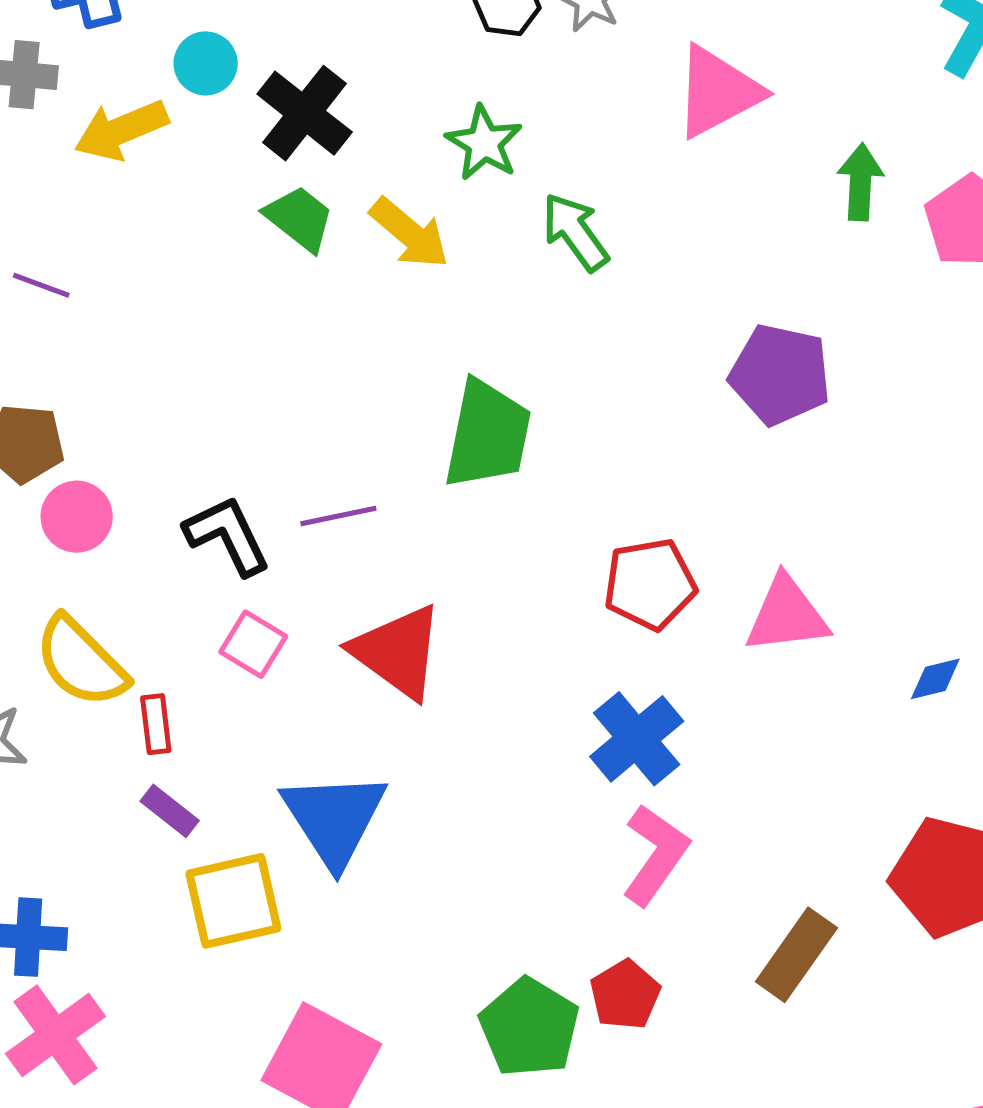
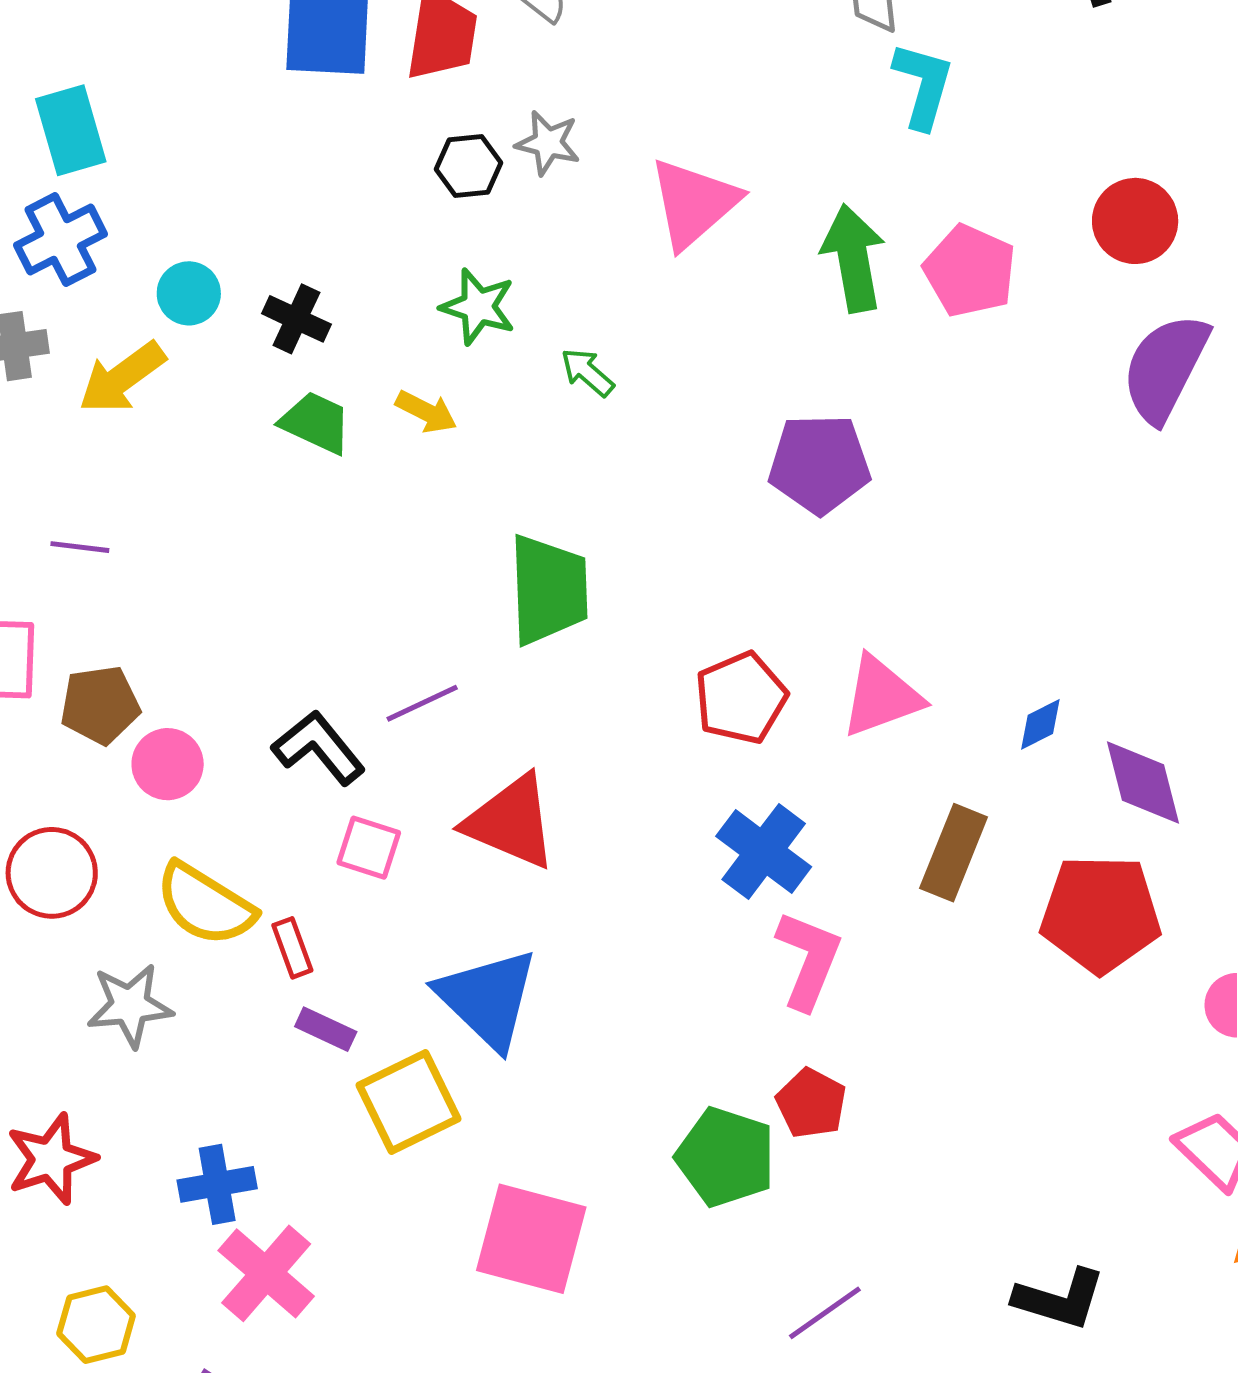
black cross: (305, 113) -> (296, 319), size x0.7
green arrow: (860, 182) -> (853, 258), size x1.4
green arrow: (575, 232) -> (587, 372), size x0.7
yellow arrow: (409, 233) -> (426, 412), size x0.7
brown rectangle: (796, 955) -> (954, 853), moved

